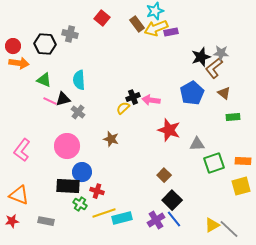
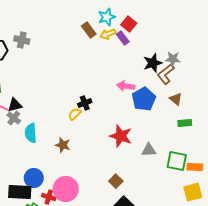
red square: (102, 18) -> (129, 24), moved
yellow arrow: (156, 28) -> (108, 34), size x0.7
purple rectangle: (171, 32) -> (123, 38), turned 64
cyan semicircle: (79, 80) -> (31, 133), moved
pink arrow: (151, 100) -> (126, 86), moved
gray cross: (78, 112) -> (14, 118), moved
pink circle: (67, 146) -> (66, 189), moved
green square: (214, 163) -> (177, 161), moved, turned 30

